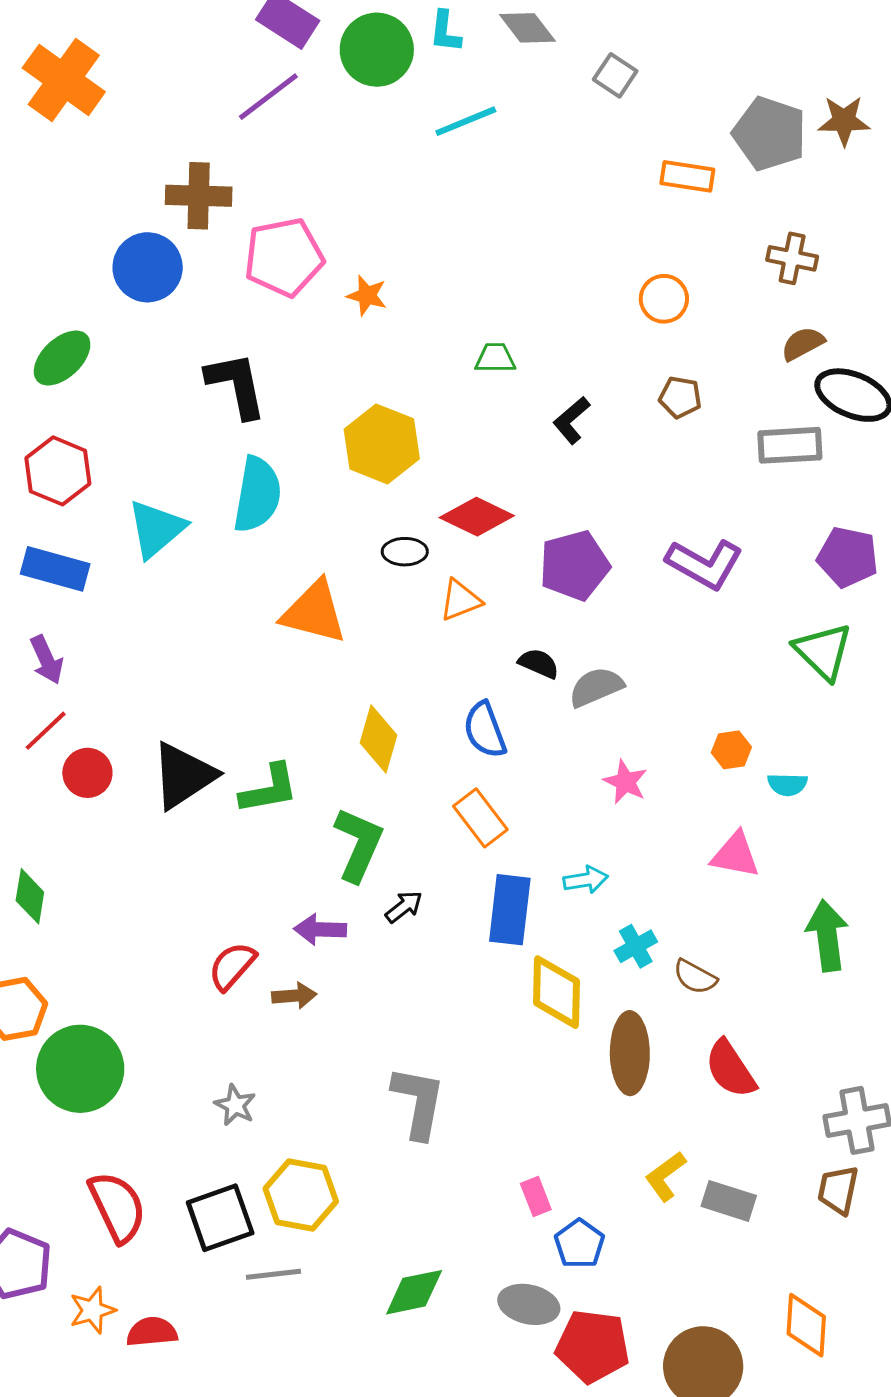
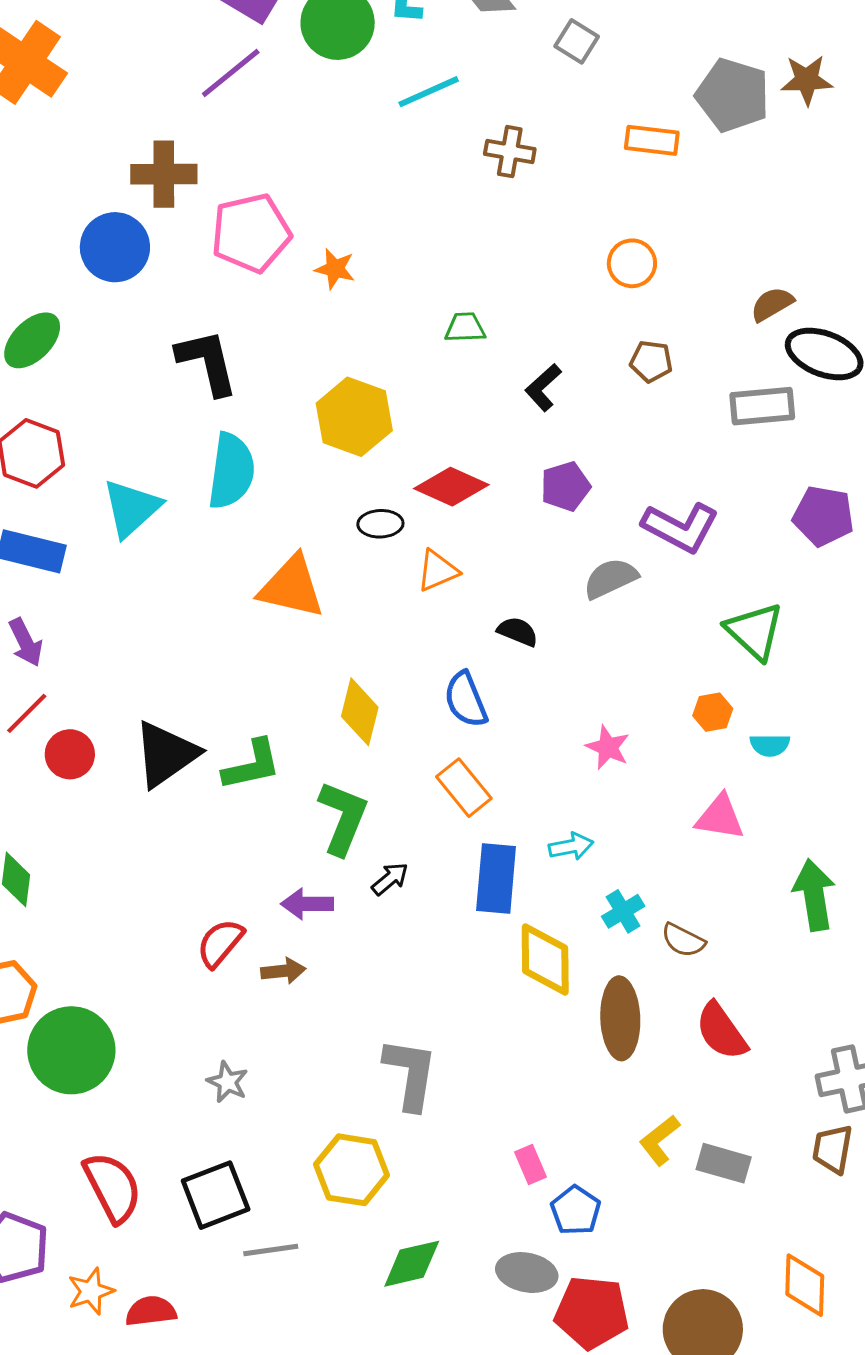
brown cross: (792, 258) -> (510, 152), moved
purple pentagon: (574, 565) -> (565, 486), moved, size x0.7
green triangle: (823, 651) -> (755, 631), moved
gray semicircle: (596, 687) -> (611, 578), moved
yellow hexagon: (301, 1195) -> (352, 1170), moved

